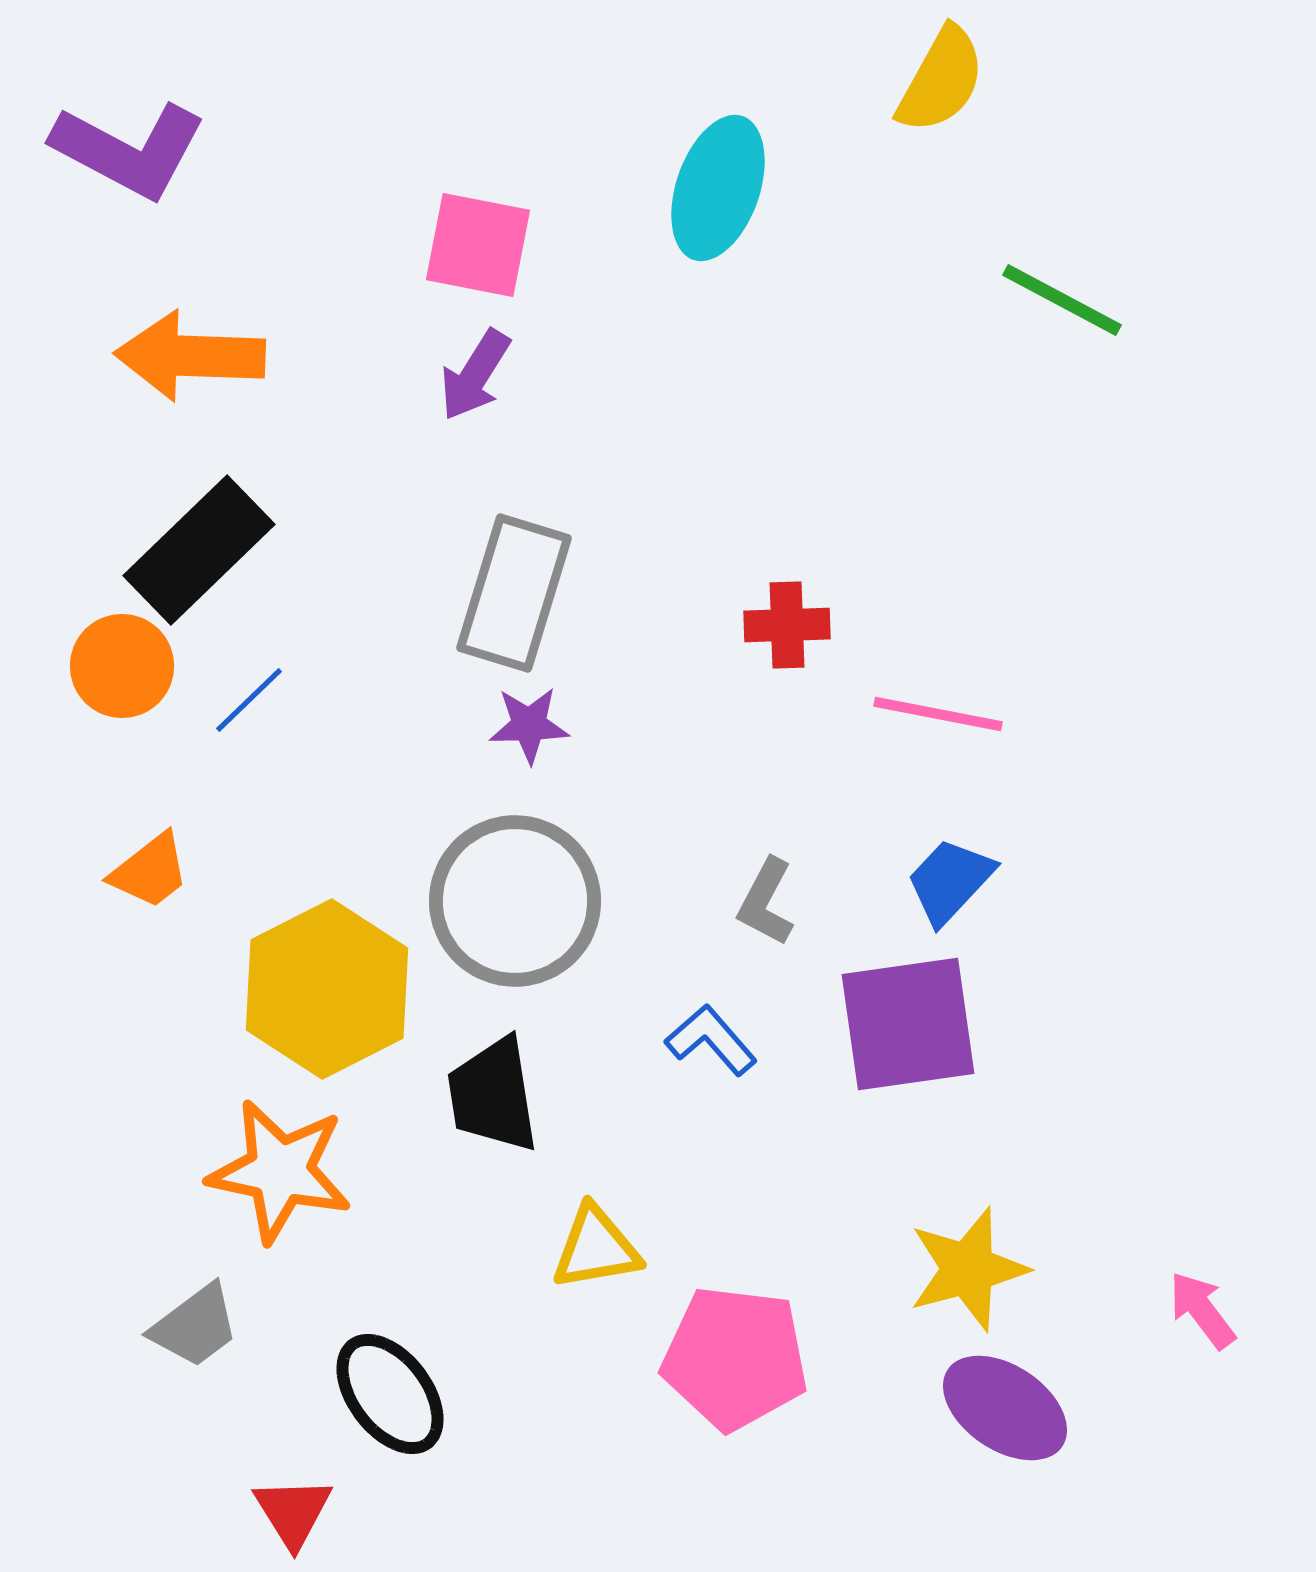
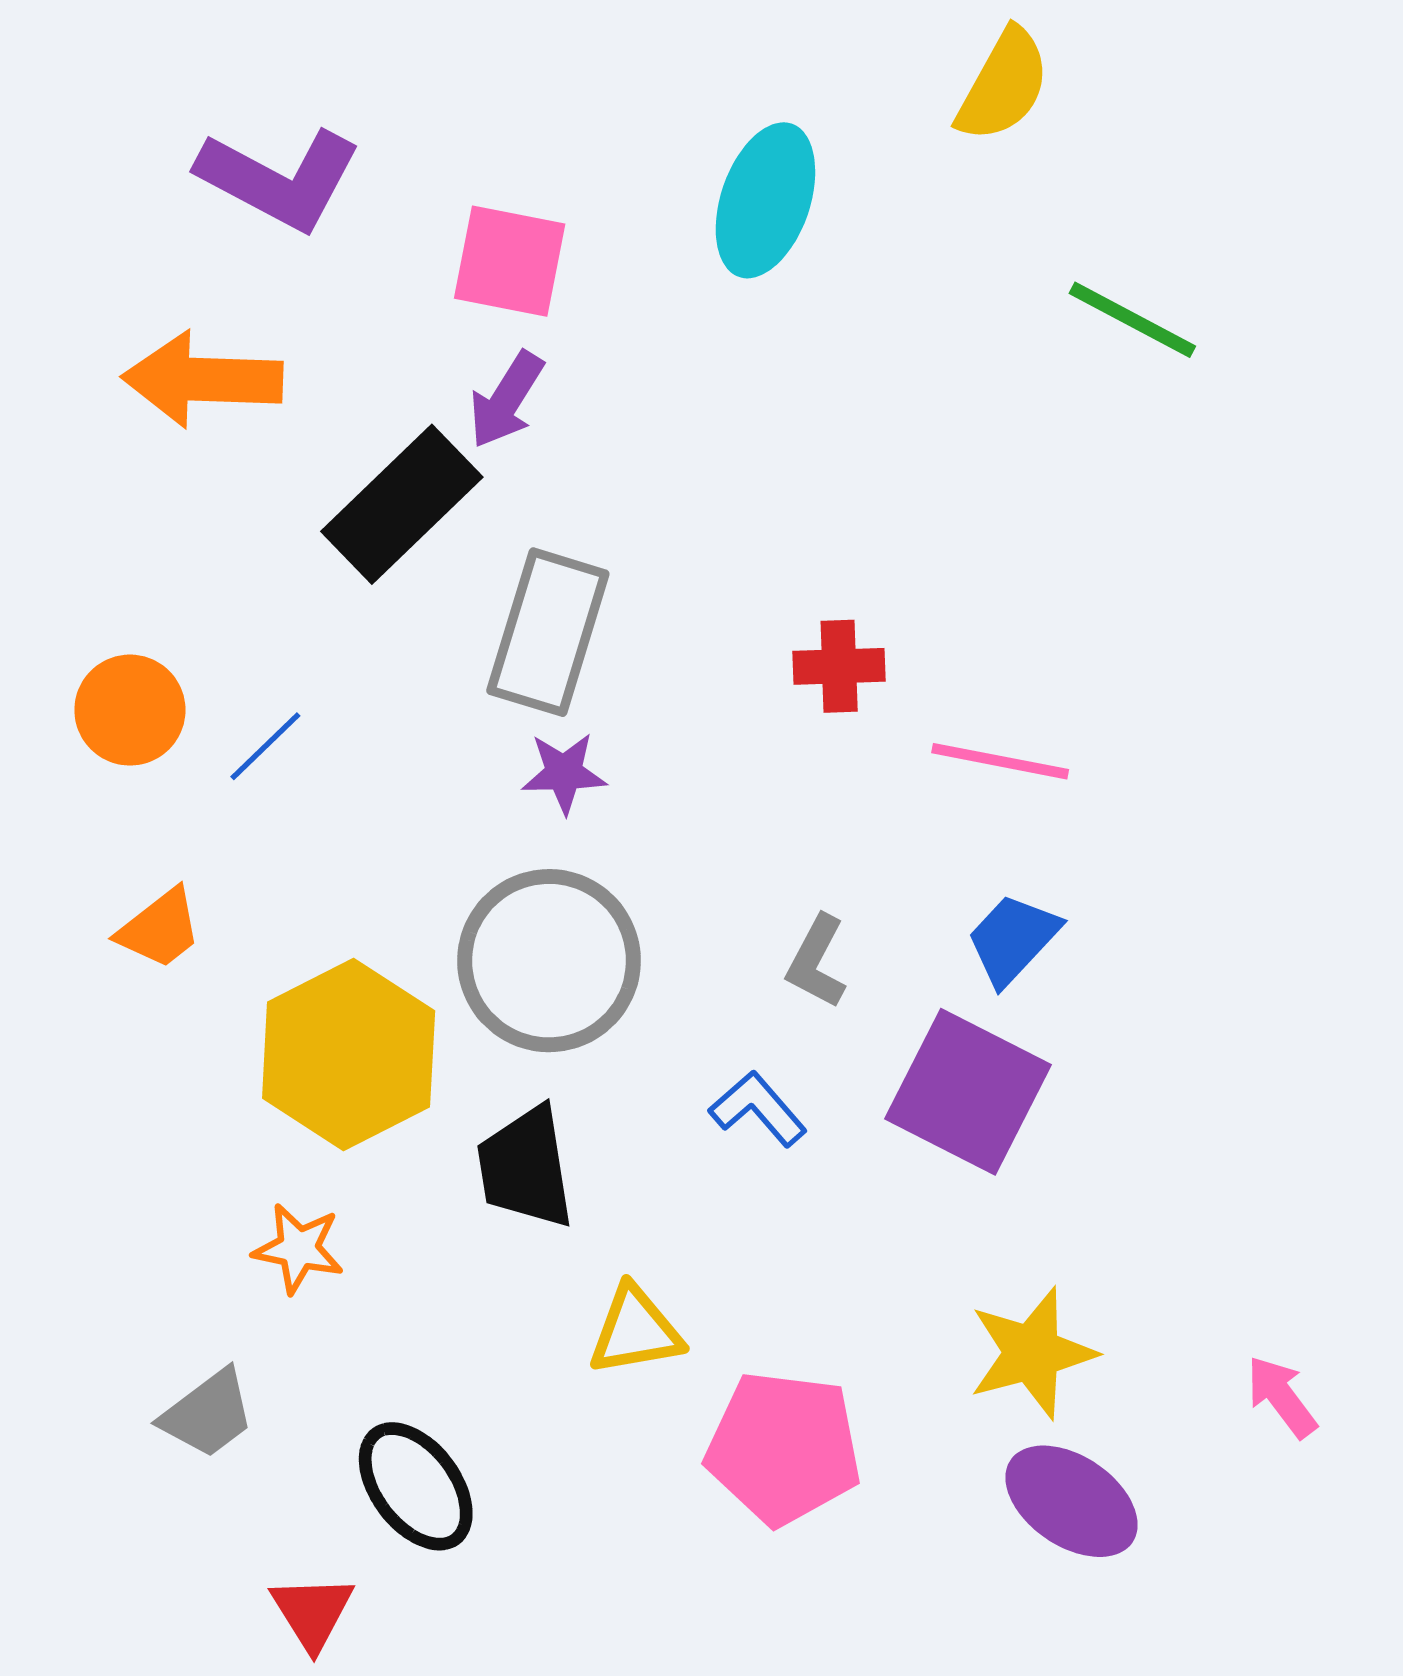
purple L-shape: (129, 150) -> (279, 179), moved
black rectangle: (199, 550) -> (402, 504), moved
purple square: (908, 1024) -> (968, 1092), turned 35
orange star: (280, 1171) -> (298, 1249), size x0.6

